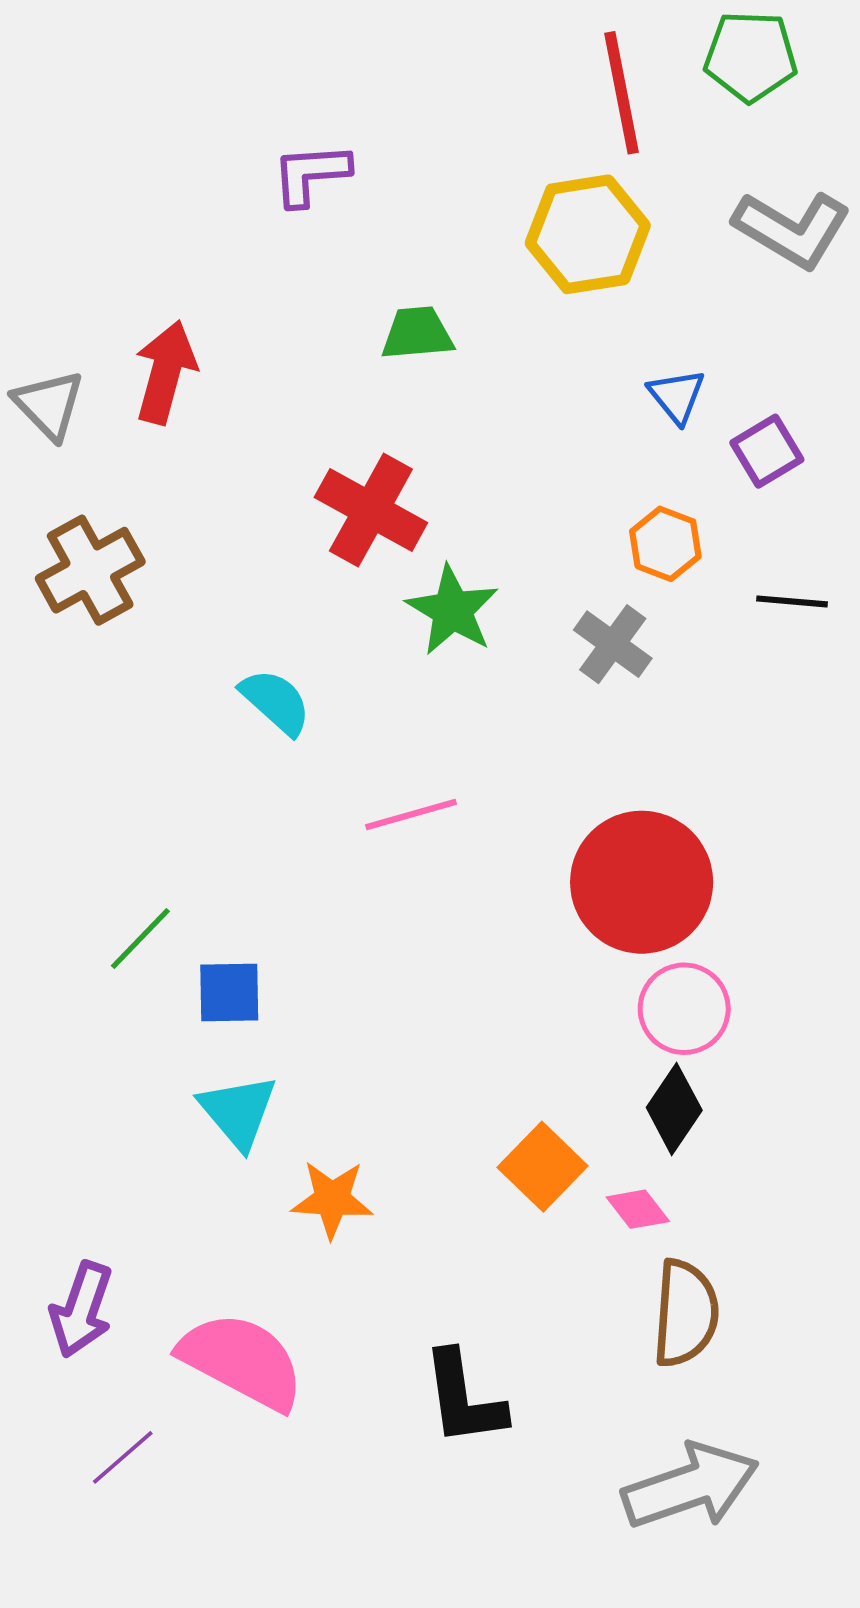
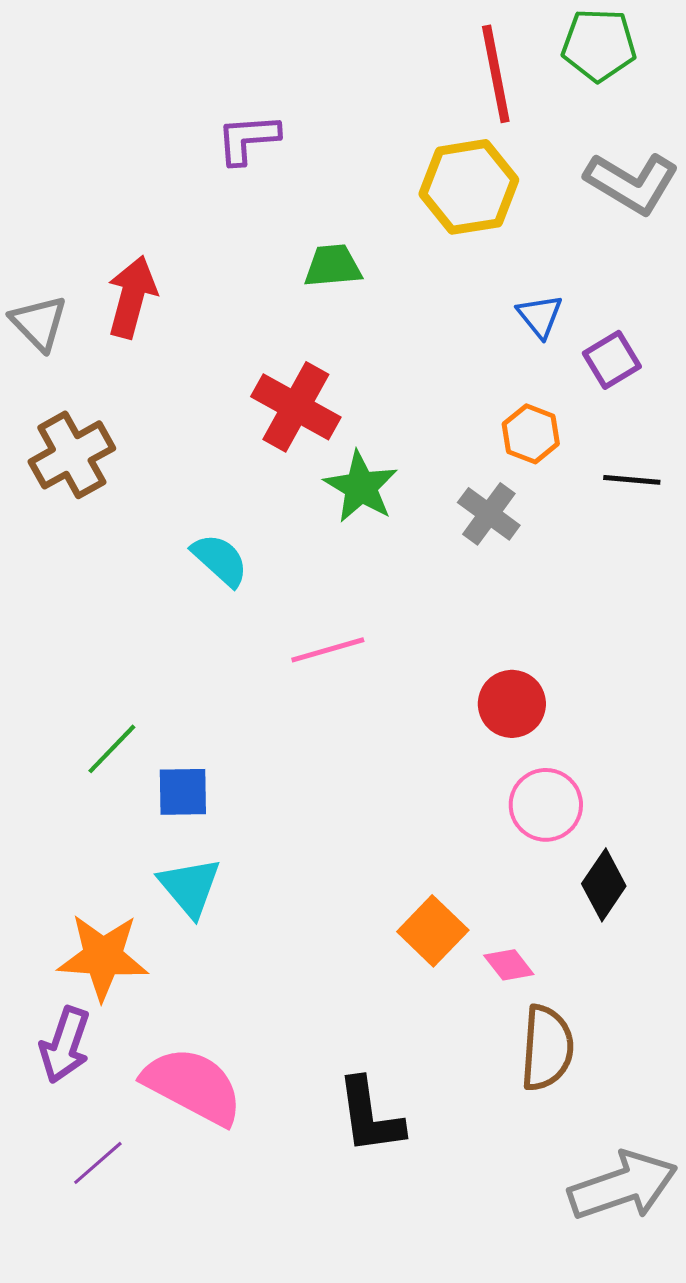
red circle: (642, 882) -> (512, 704), size x0.6
black diamond: (674, 1109) -> (604, 885), moved
orange star: (332, 1199) -> (103, 957), moved, size x1.4
gray arrow: (690, 1486) -> (623, 1186), moved

